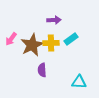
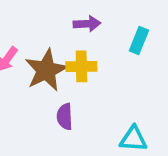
cyan rectangle: (71, 39) -> (139, 40), moved, turned -32

